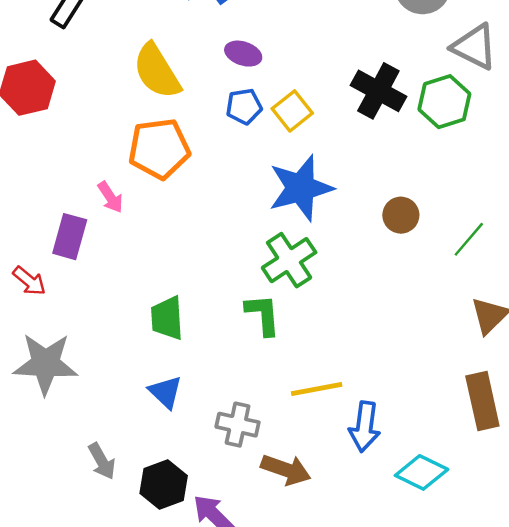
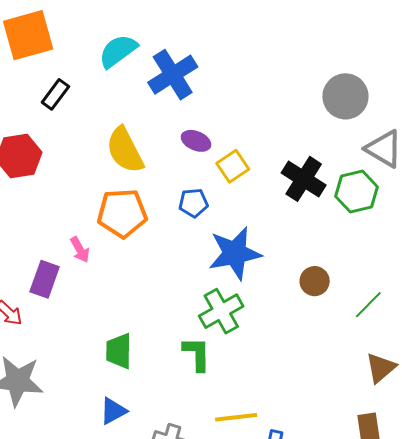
blue pentagon: (244, 106) -> (193, 203), moved
yellow square: (292, 111) -> (233, 166), moved
blue triangle: (165, 392) -> (113, 411), turned 44

